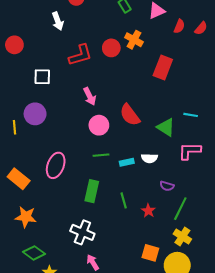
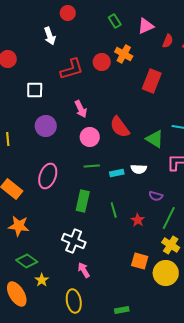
purple circle: (35, 114) -> (46, 126), moved

